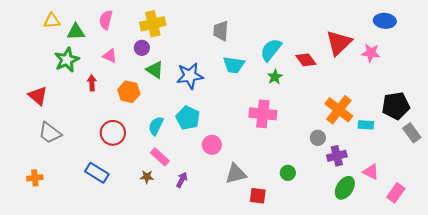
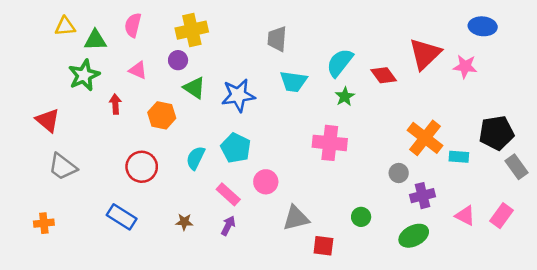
pink rectangle: (160, 157) -> (228, 194), moved
green ellipse: (345, 188) -> (414, 236), moved, turned 30
pink rectangle: (396, 193) -> (501, 216), moved

